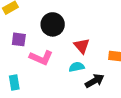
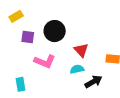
purple square: (19, 39) -> (28, 37), moved

